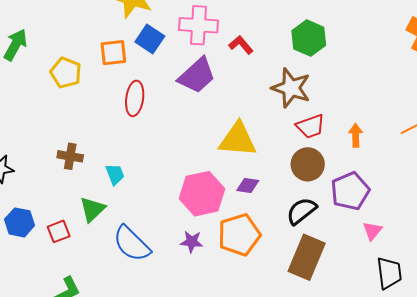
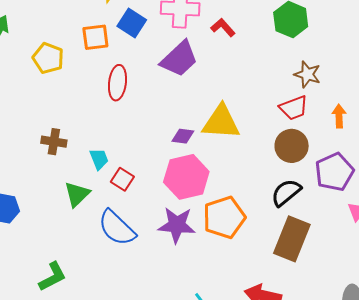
brown star: (291, 88) -> (307, 74), moved, size x0.7
purple diamond: (248, 186) -> (183, 136), moved
red square: (59, 231) -> (122, 179), moved, turned -35
purple star: (192, 242) -> (177, 225), size x1.6

